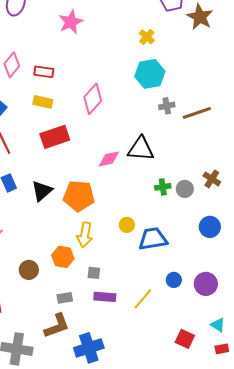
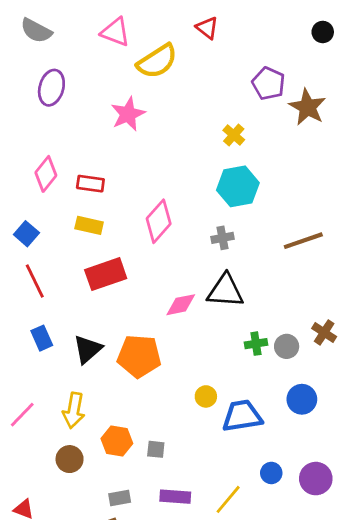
gray cross: (167, 106) -> (223, 238), moved
blue circle: (210, 227) -> (302, 399), moved
yellow arrow: (85, 235) -> (74, 410), moved
gray square: (94, 273) -> (156, 449), moved

